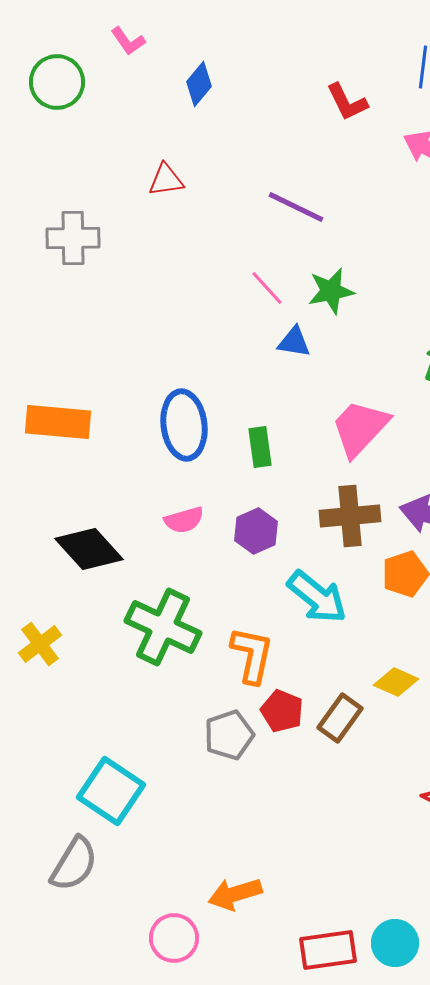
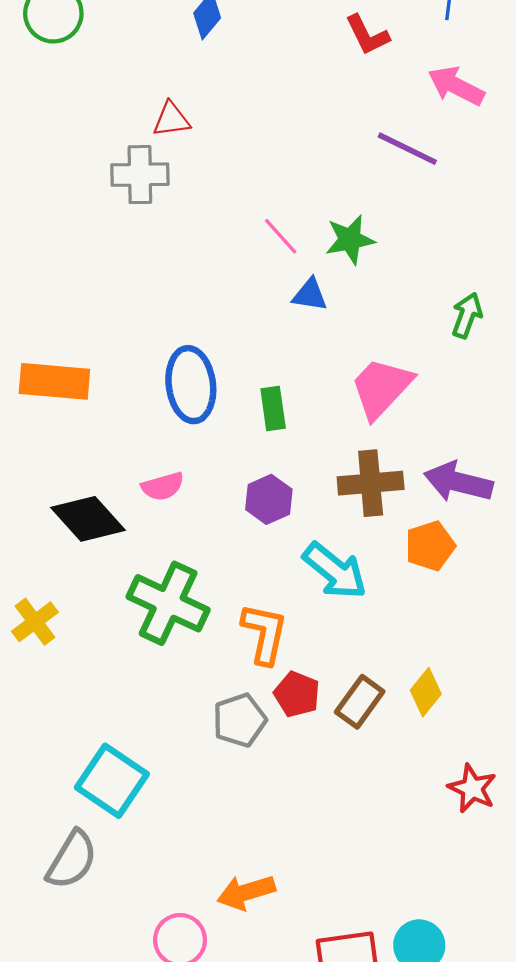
purple line: (296, 207) -> (407, 149), moved
gray cross: (73, 238) -> (140, 175), moved
pink semicircle: (184, 520) -> (163, 486), moved
yellow diamond: (396, 682) -> (426, 692), moved, turned -75

